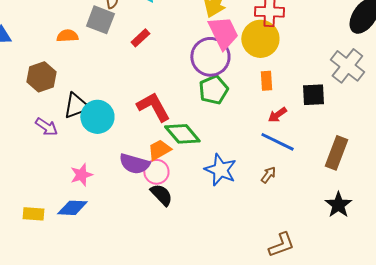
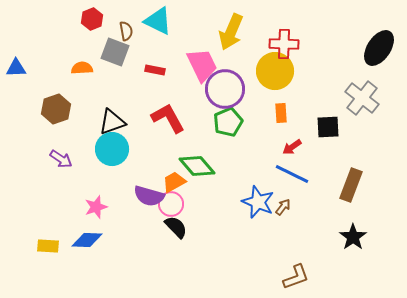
pink trapezoid: (223, 33) -> (202, 65), moved
red rectangle: (140, 38) -> (155, 70), turned 54
black triangle: (76, 106) -> (112, 122), moved
red L-shape: (153, 107) -> (168, 118), moved
blue star: (220, 170) -> (258, 202), moved

